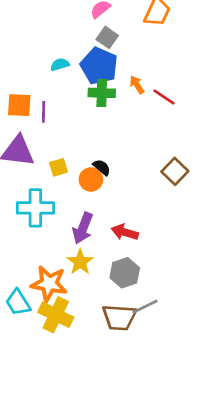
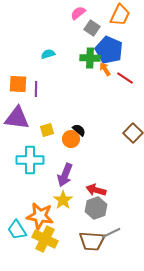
gray square: (107, 37) -> (92, 28), moved
blue pentagon: (99, 66) -> (109, 50), moved
green cross: (102, 93) -> (90, 58), moved
red arrow: (125, 232) -> (96, 190), moved

